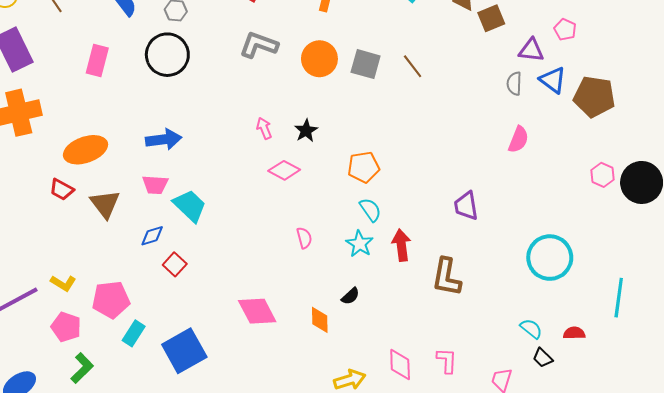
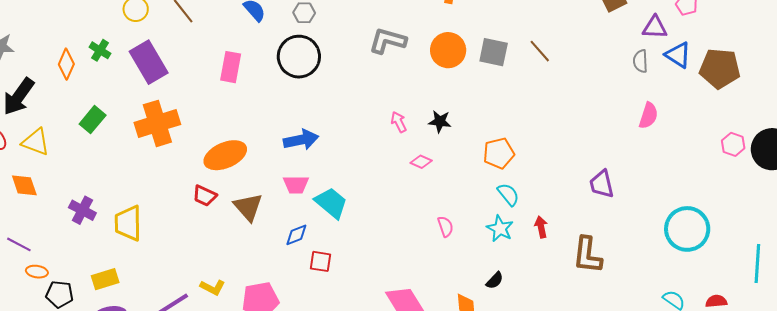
black star: (306, 131) -> (440, 121), turned -30
pink diamond: (284, 170) -> (421, 162), size x0.7
red arrow: (401, 245) -> (541, 227), size x0.7
red square: (175, 264) -> (320, 261), turned -30

